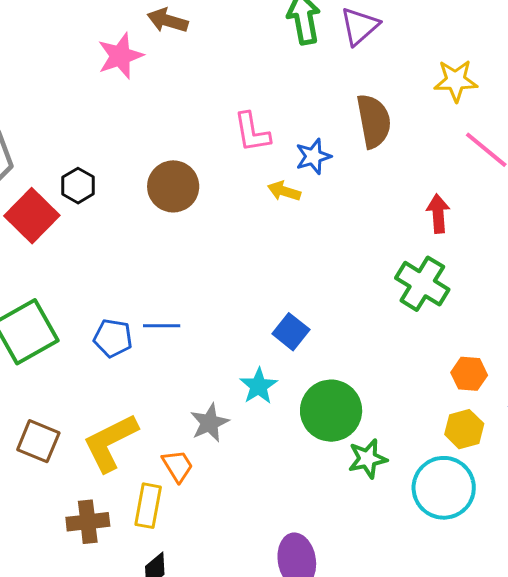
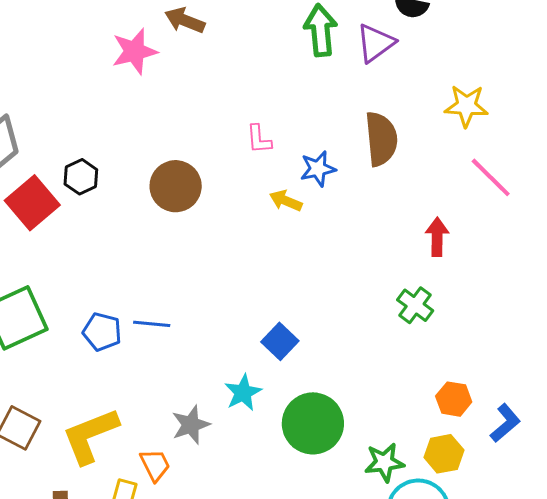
pink L-shape: (252, 132) -> (259, 139), size x0.7
green cross: (422, 284) -> (415, 305), size x0.7
green star: (368, 459) -> (384, 462), moved

